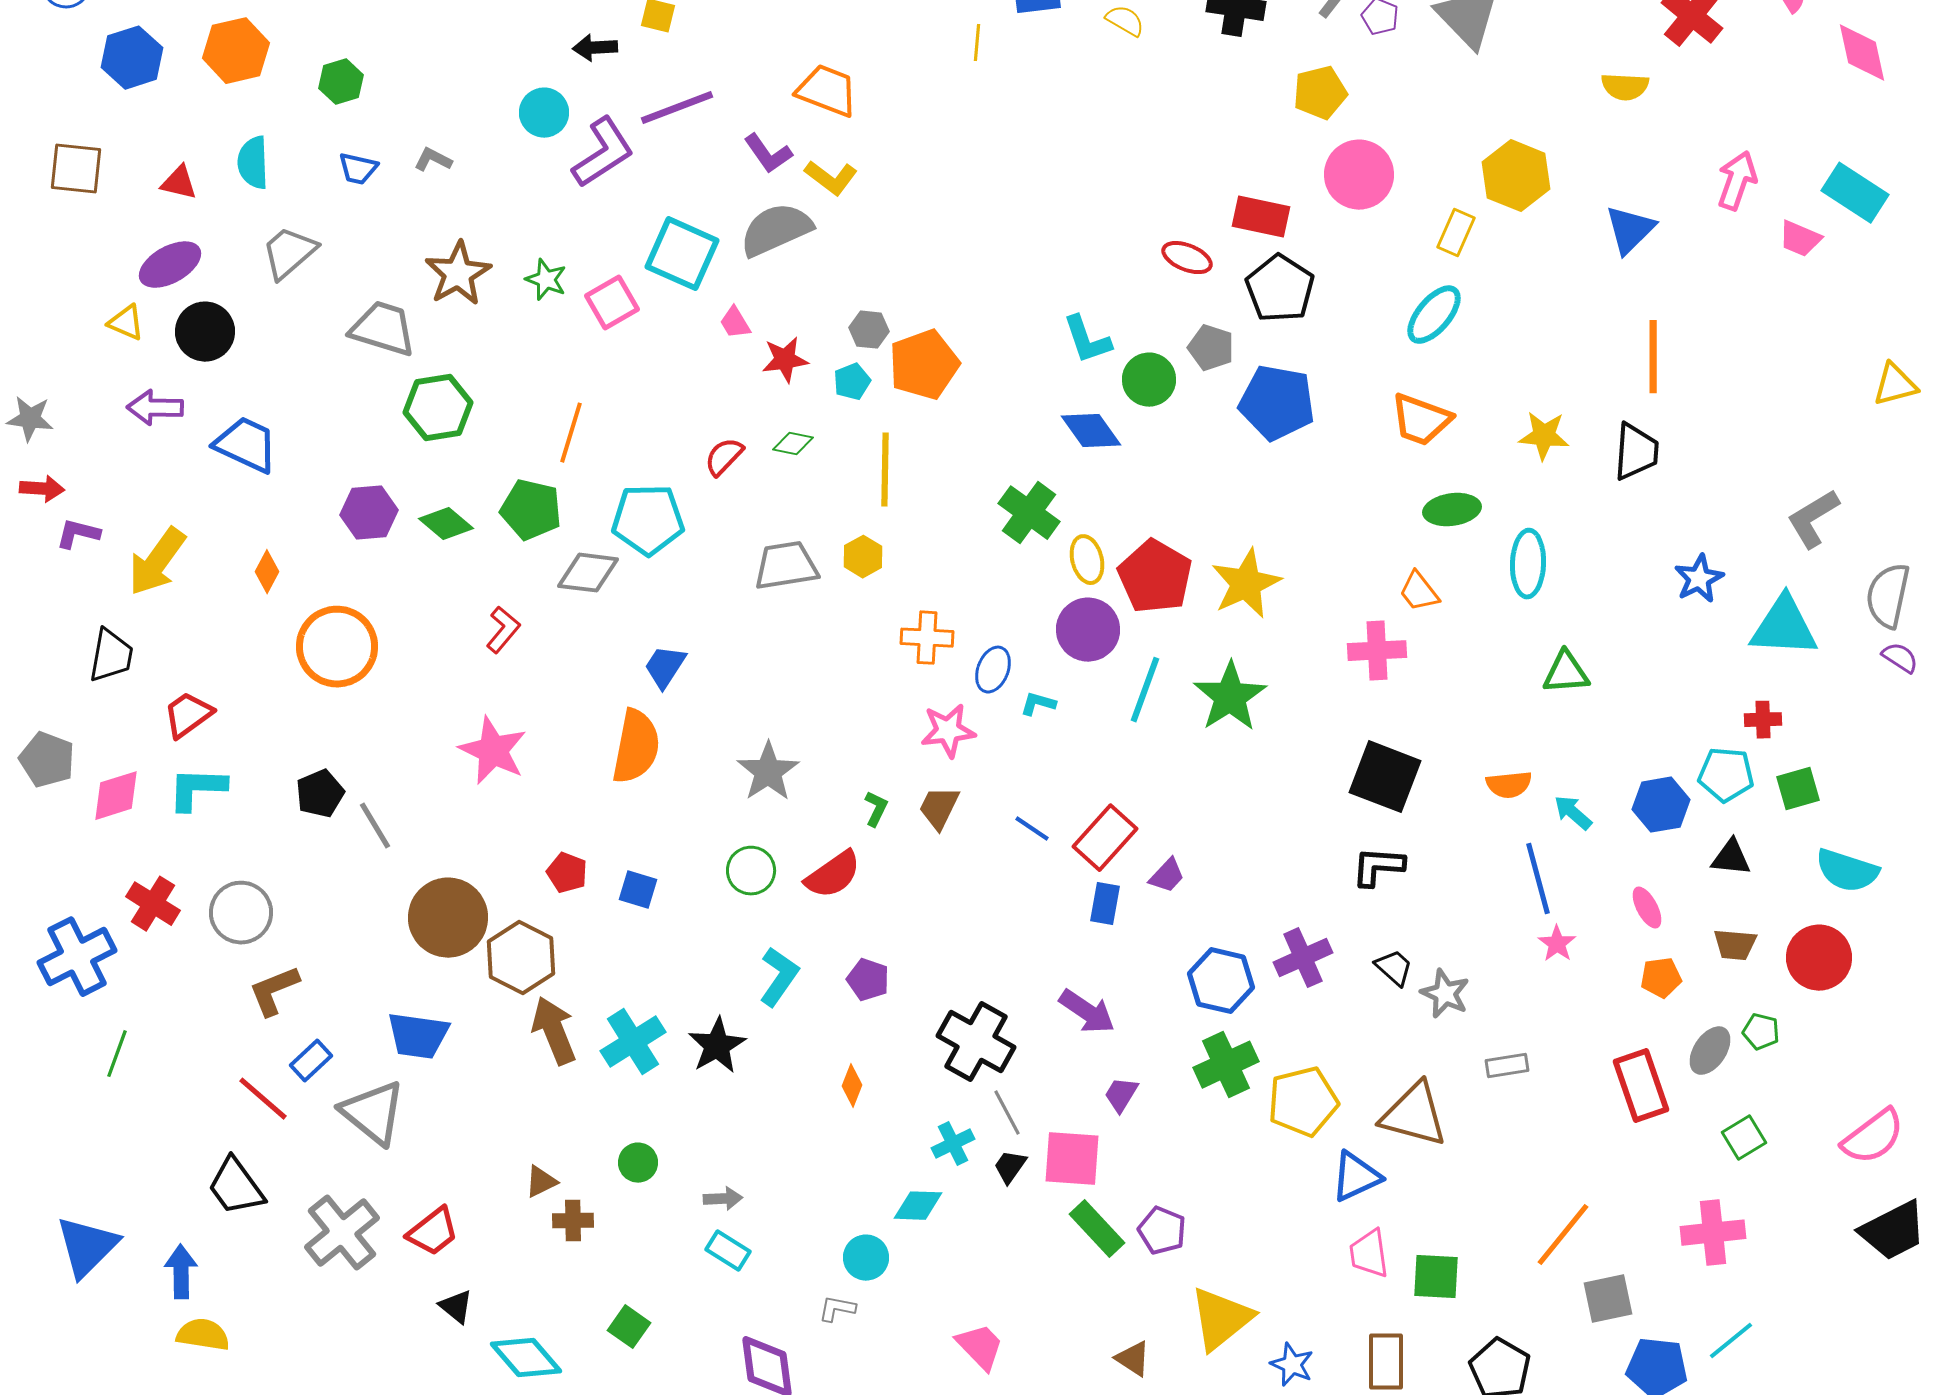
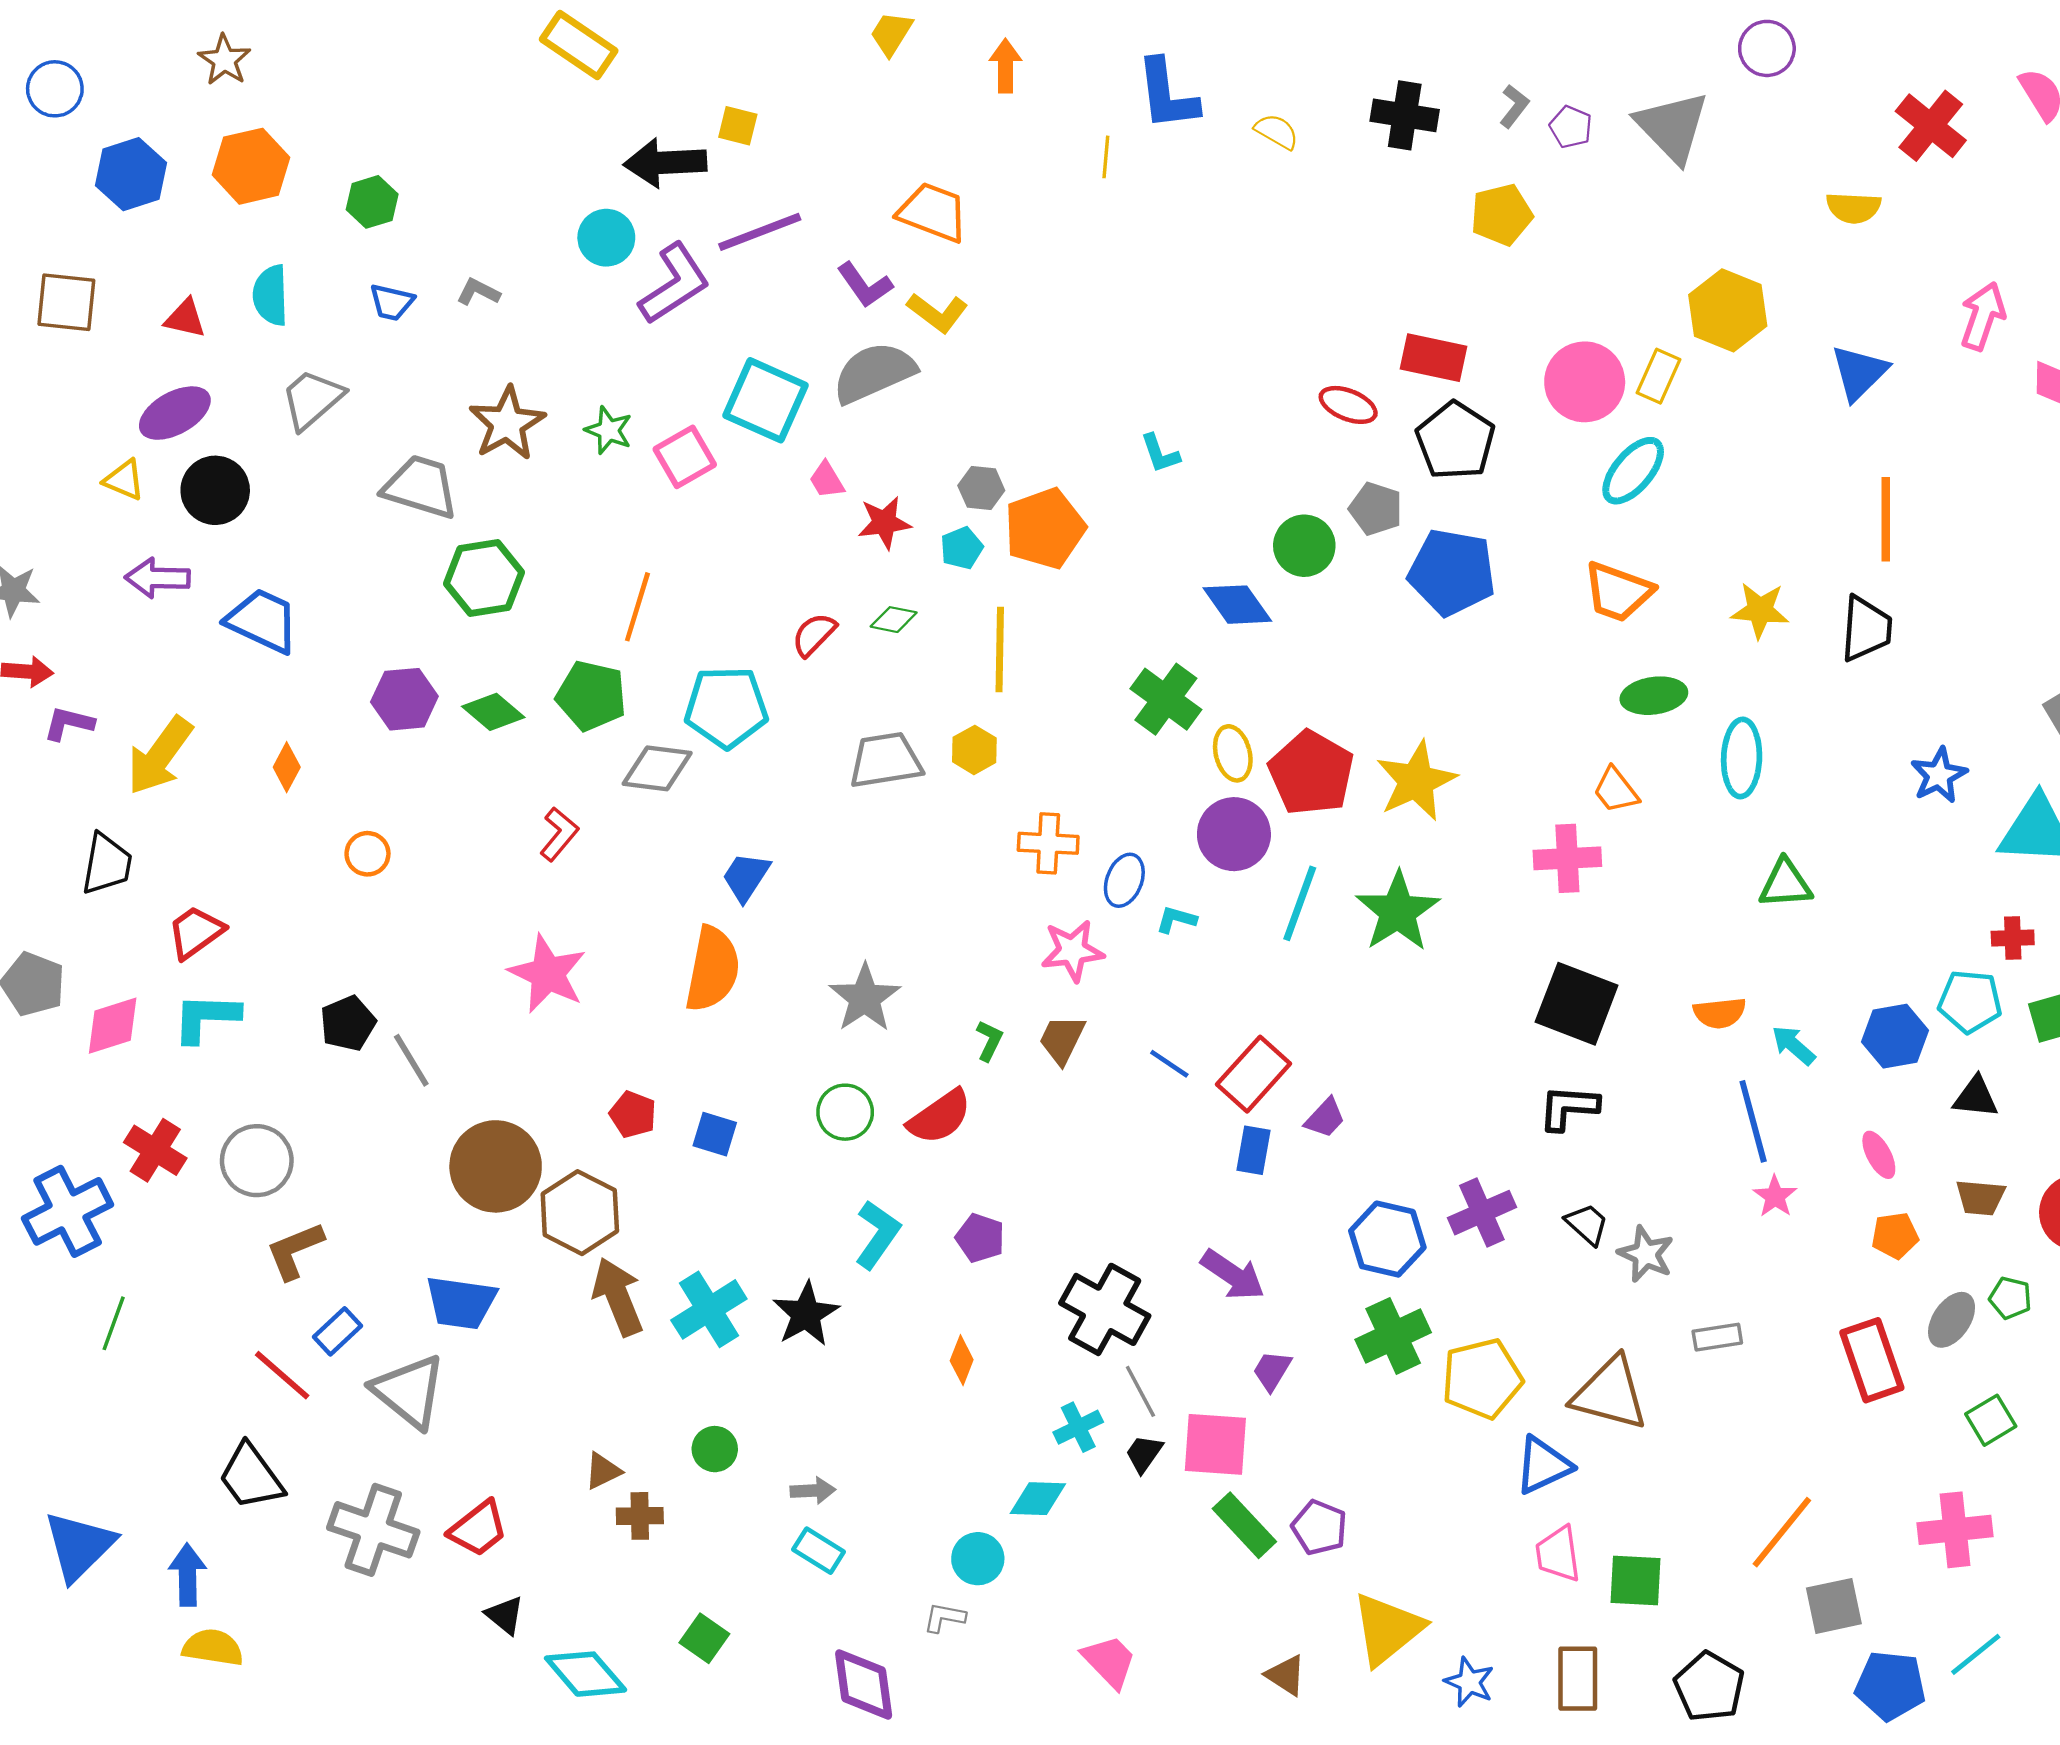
black arrow: (595, 48) -> (665, 163), size x1.6
pink circle: (1359, 175) -> (1585, 382), moved
cyan L-shape: (1087, 340) -> (1160, 453), moved, size x0.7
orange circle: (337, 647) -> (367, 854), size x0.5
gray cross: (342, 1233) -> (373, 1530), turned -32

